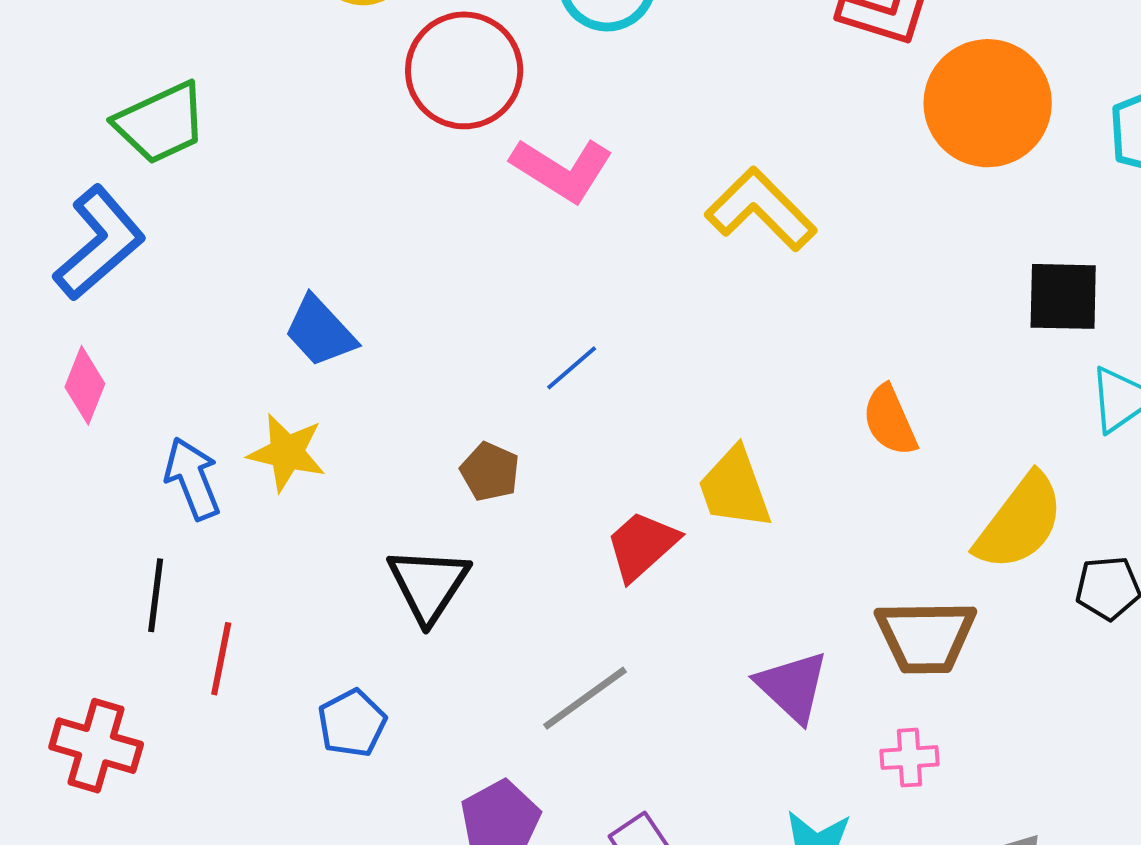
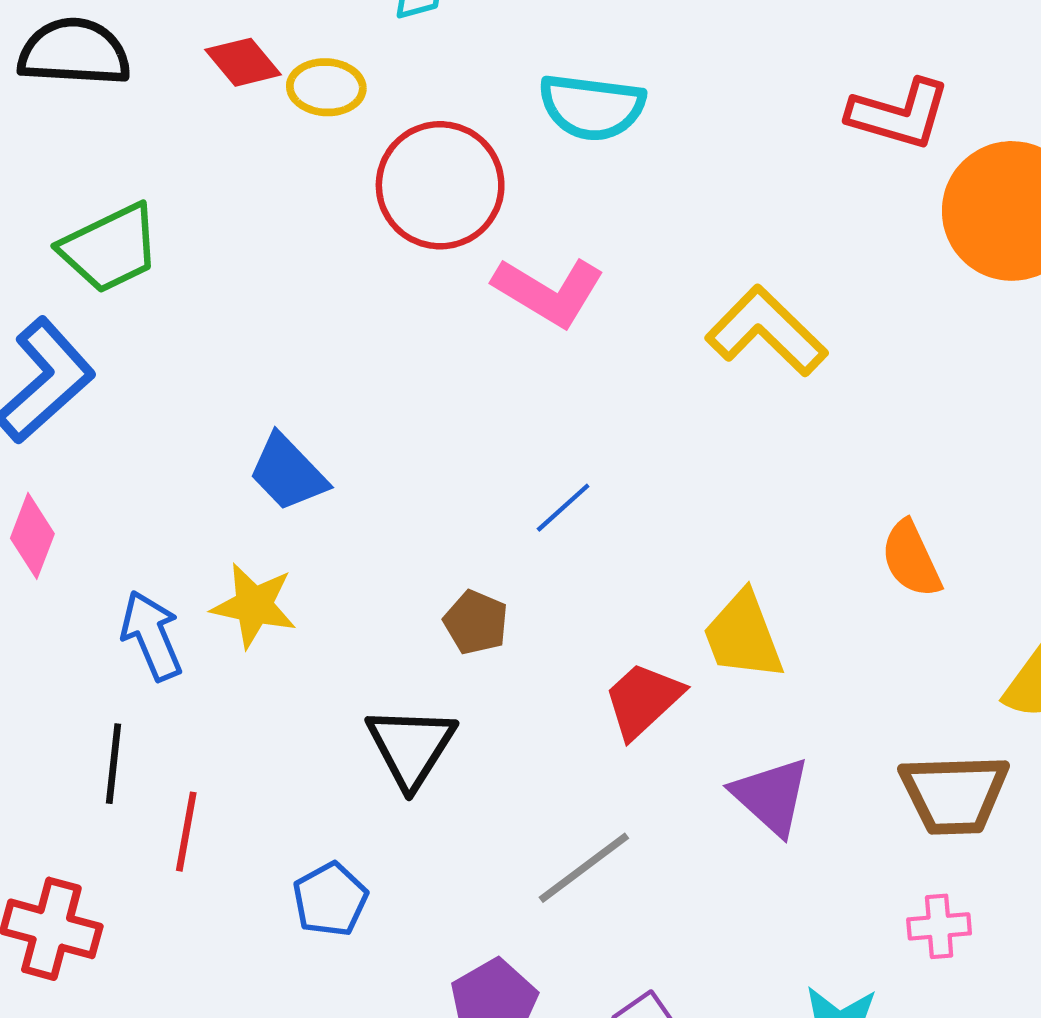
purple triangle: (792, 687) -> (771, 796), moved

